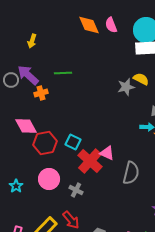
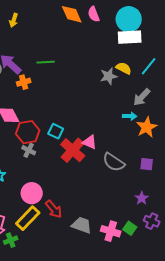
yellow arrow: (32, 41) -> (14, 20), moved
gray semicircle: (131, 173) -> (114, 162), turned 110
pink circle: (49, 179) -> (32, 193), moved
gray cross: (76, 190) -> (29, 150), moved

